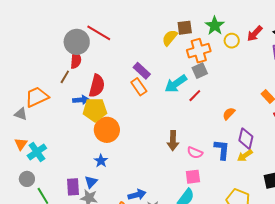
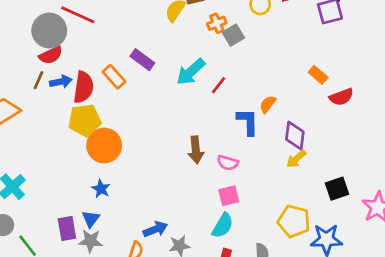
orange cross: (199, 51) -> (217, 23), size x0.6
red semicircle: (76, 60) -> (51, 55), turned 66
gray square: (200, 71) -> (233, 35), moved
orange rectangle: (139, 87) -> (114, 77), moved
blue arrow: (81, 100) -> (61, 82), moved
blue L-shape: (222, 150) -> (248, 122), moved

